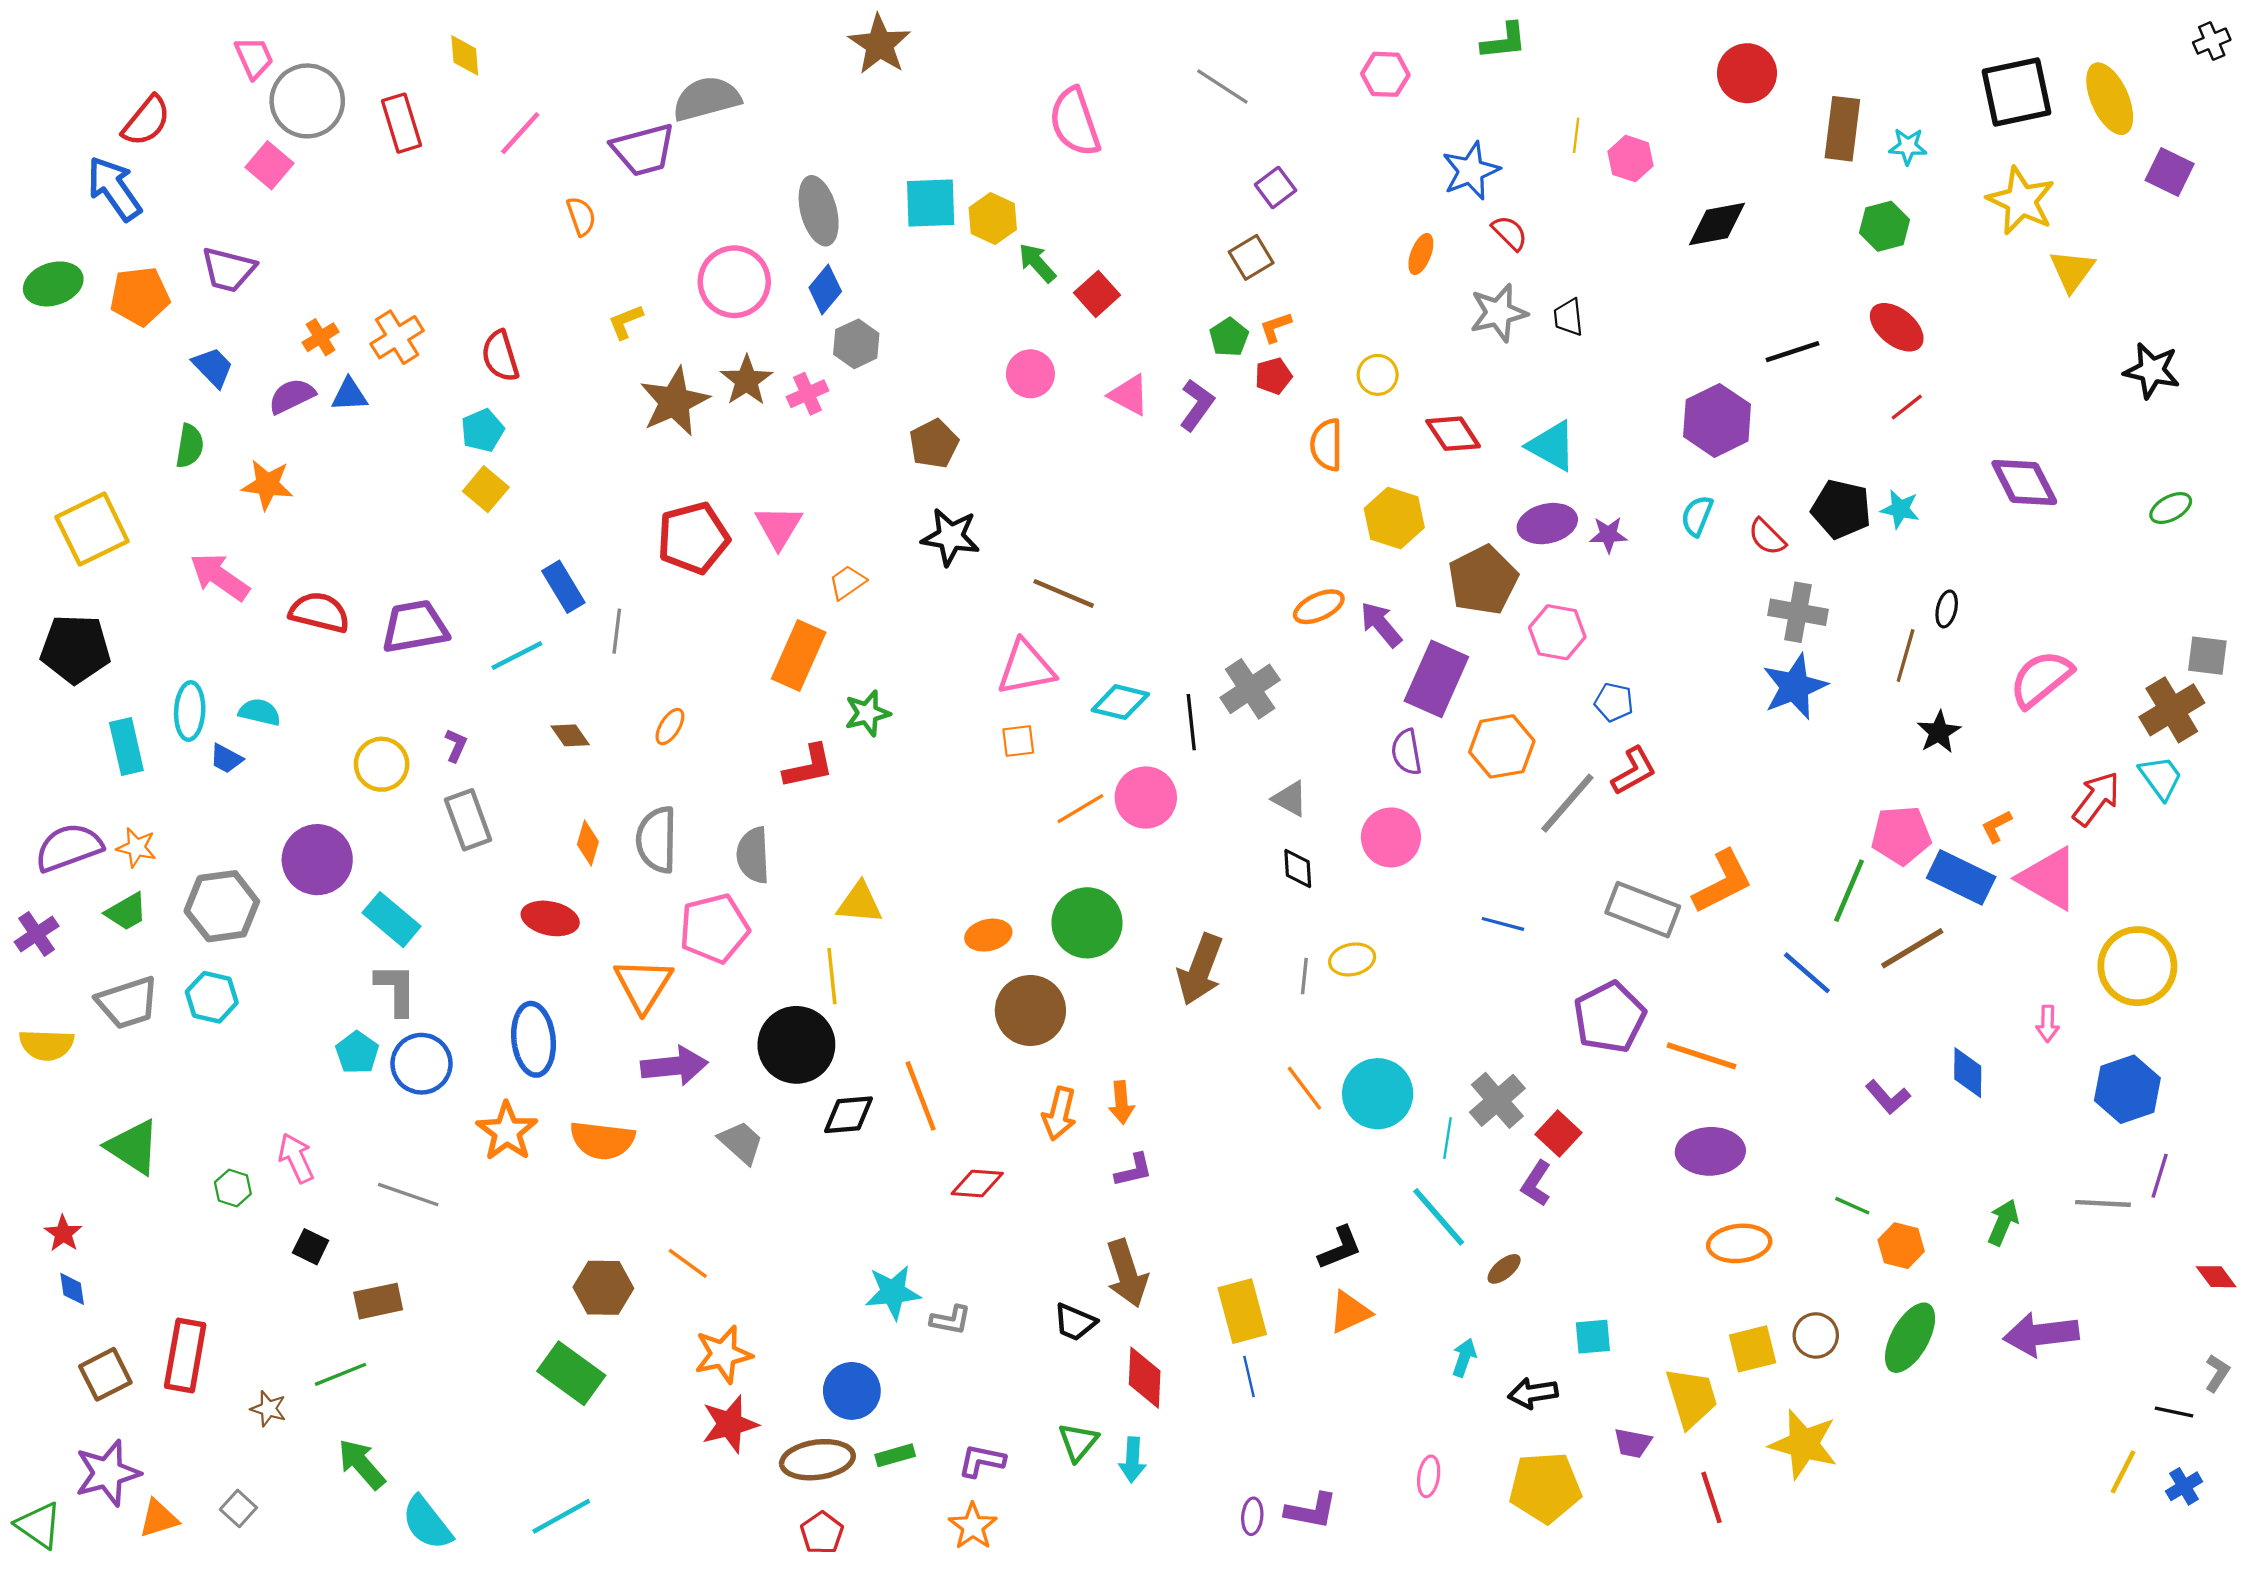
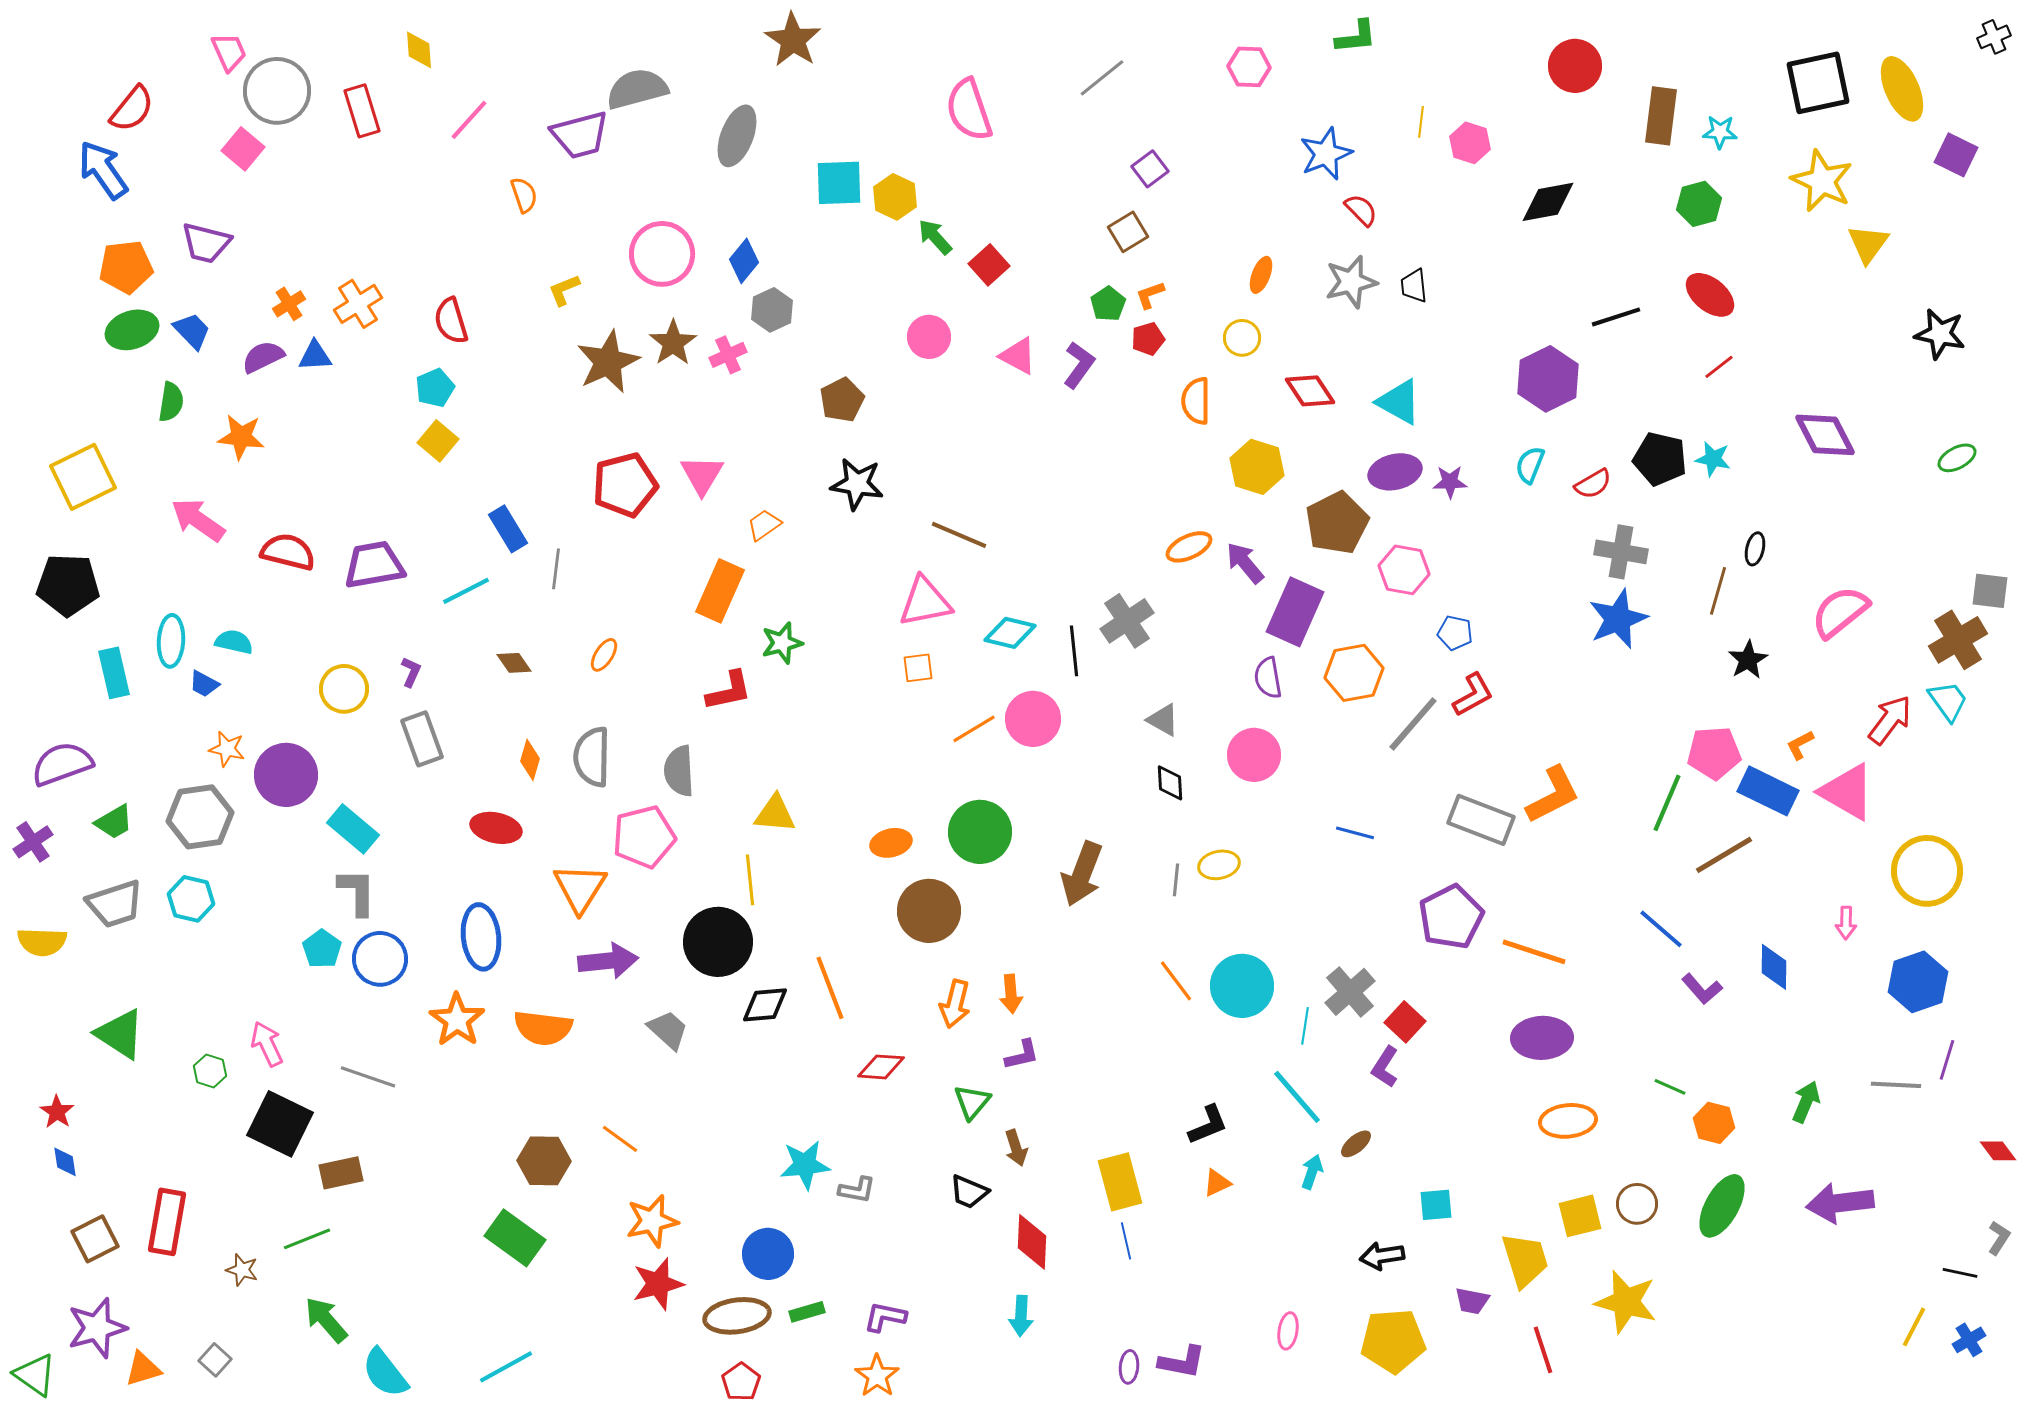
gray line: (1222, 87) -> (1102, 78), turned -72
gray ellipse: (819, 211) -> (737, 136), moved, turned 36
orange ellipse: (1421, 254) -> (1261, 275), moved
green ellipse: (53, 284) -> (132, 330), moved
red semicircle: (1767, 537) -> (1593, 484), turned -75
orange star: (136, 847) -> (227, 749), moved
blue line: (1807, 973) -> (1661, 929), moved
black square: (311, 1247) -> (280, 1124), size x2.0
brown arrow: (1127, 1273) -> (1016, 1148), size x0.6
orange triangle: (1350, 1312) -> (1217, 1183), size x0.7
cyan arrow: (1464, 1358) -> (1312, 1172), moved
green triangle: (1078, 1442) -> (972, 1102), moved

